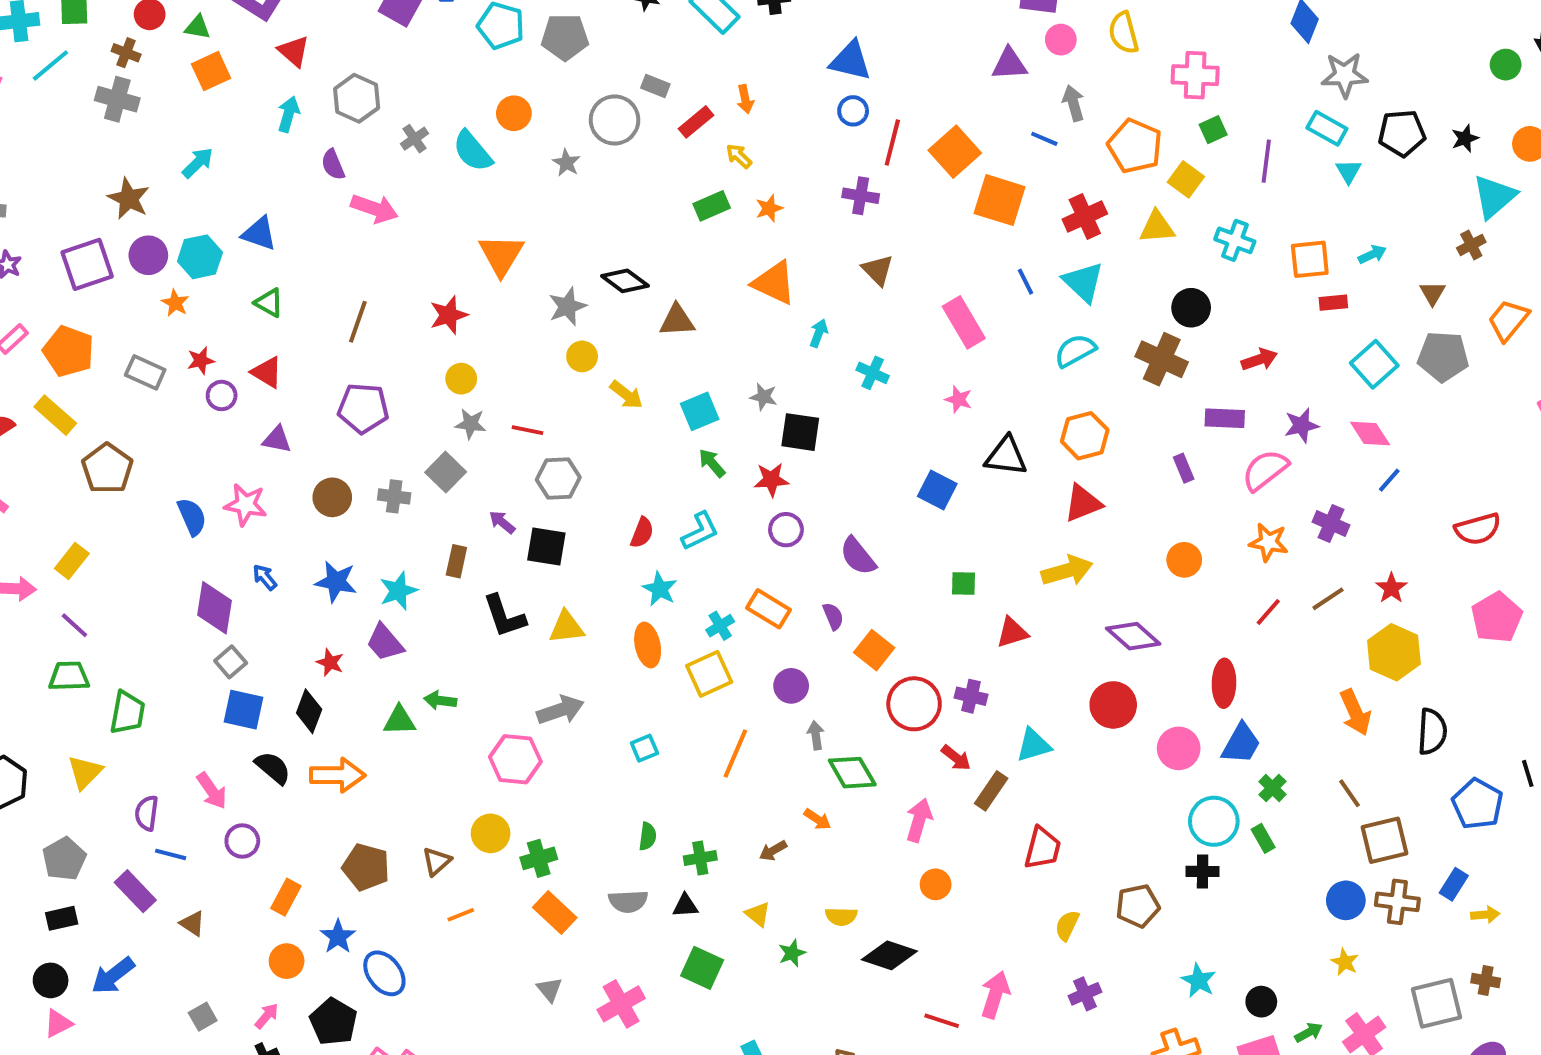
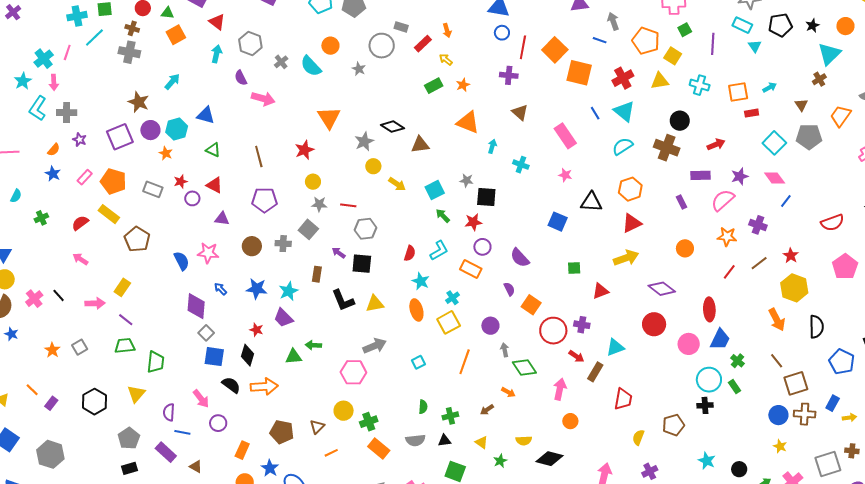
brown line: (358, 322) -> (259, 156), turned -30
orange rectangle: (768, 609) -> (471, 269), moved

